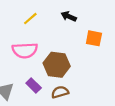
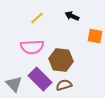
purple rectangle: (34, 86) -> (40, 79), size x1.6

